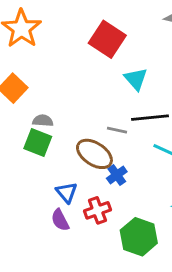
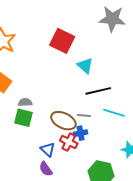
gray line: (117, 130) -> (84, 115), moved
blue cross: (117, 175) -> (81, 133), turned 32
red cross: (97, 210) -> (69, 142), moved, turned -36

